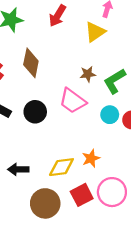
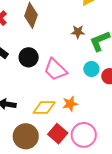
pink trapezoid: (73, 101) -> (55, 70), moved
red square: (82, 195) -> (58, 134), turned -30

